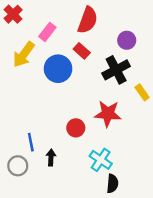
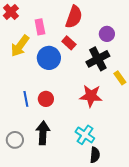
pink rectangle: (47, 32) -> (40, 27), turned -49
red circle: (76, 128) -> (46, 99), moved
blue line: (31, 142) -> (26, 99), moved
black arrow: (51, 157) -> (43, 133), size x1.6

